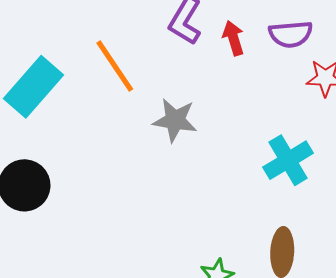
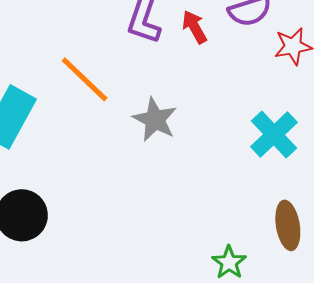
gray star: (175, 120) -> (155, 120), turned 30

